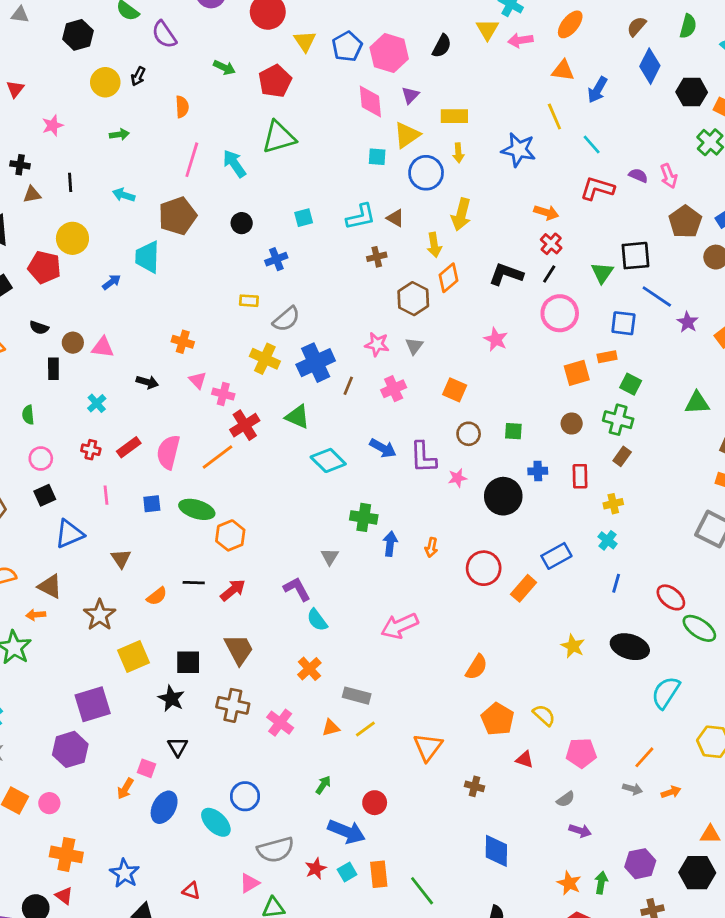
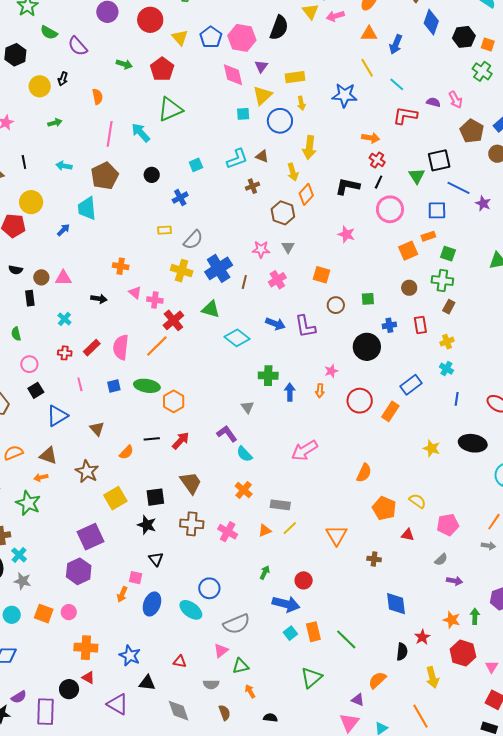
black semicircle: (442, 46) -> (279, 28), size x1.4
pink star: (457, 478) -> (331, 371), moved
red star: (316, 868) -> (422, 637), moved

